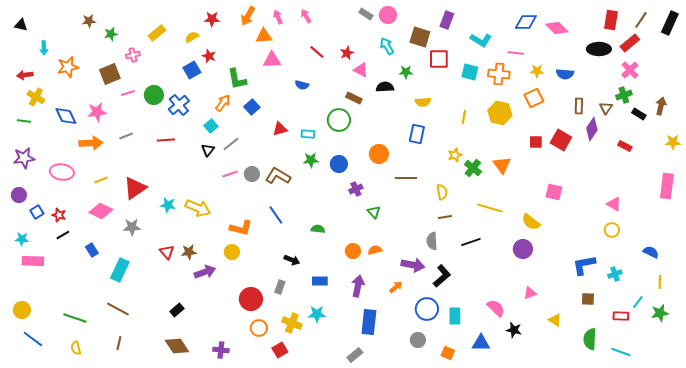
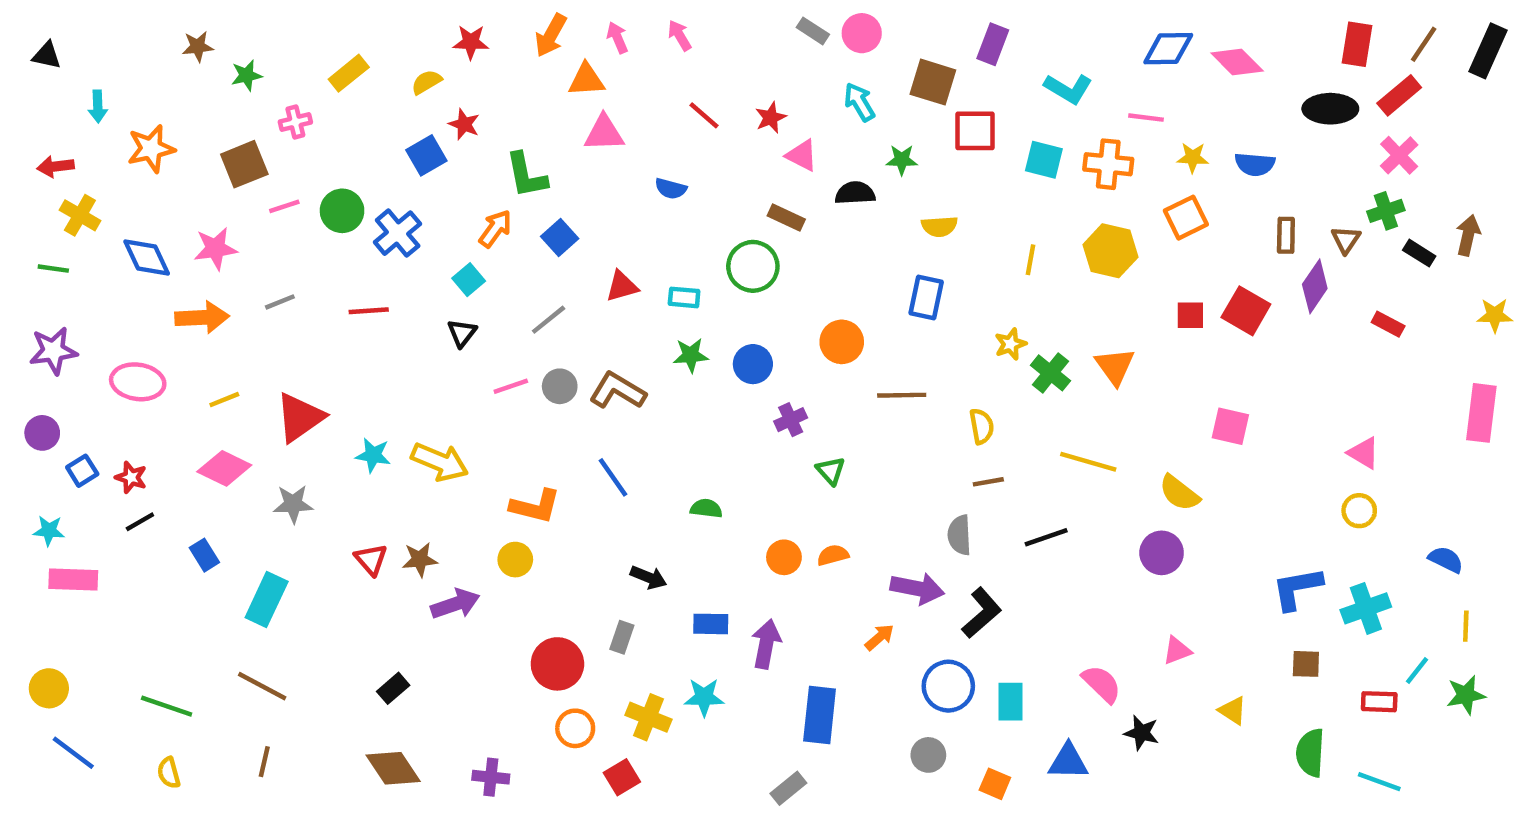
gray line: (231, 144) -> (549, 320), moved
cyan cross: (615, 274) -> (1366, 608), size x1.5
purple arrow: (358, 286) -> (766, 644), moved

